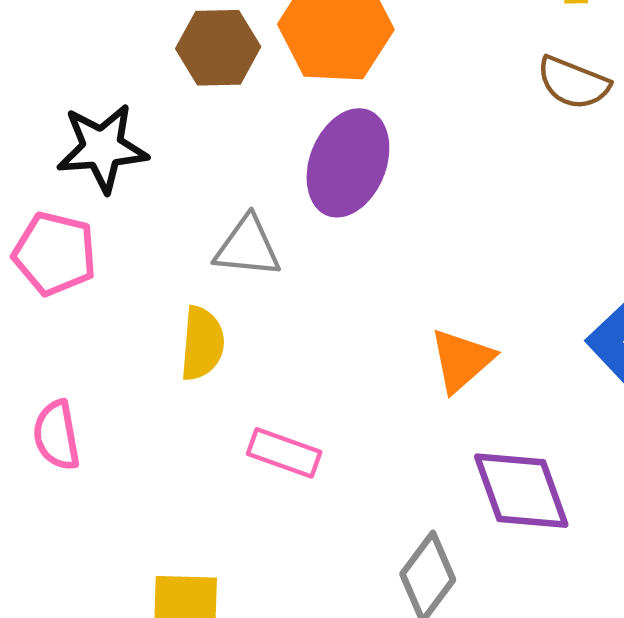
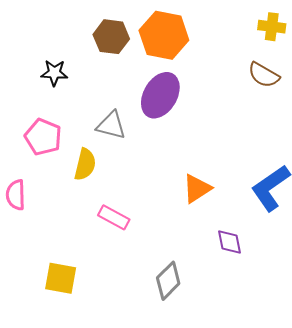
black star: (102, 148) -> (54, 73), size x0.7
pink pentagon: (55, 254) -> (43, 137), moved
purple diamond: (521, 491) -> (229, 242), moved, size x0.6

